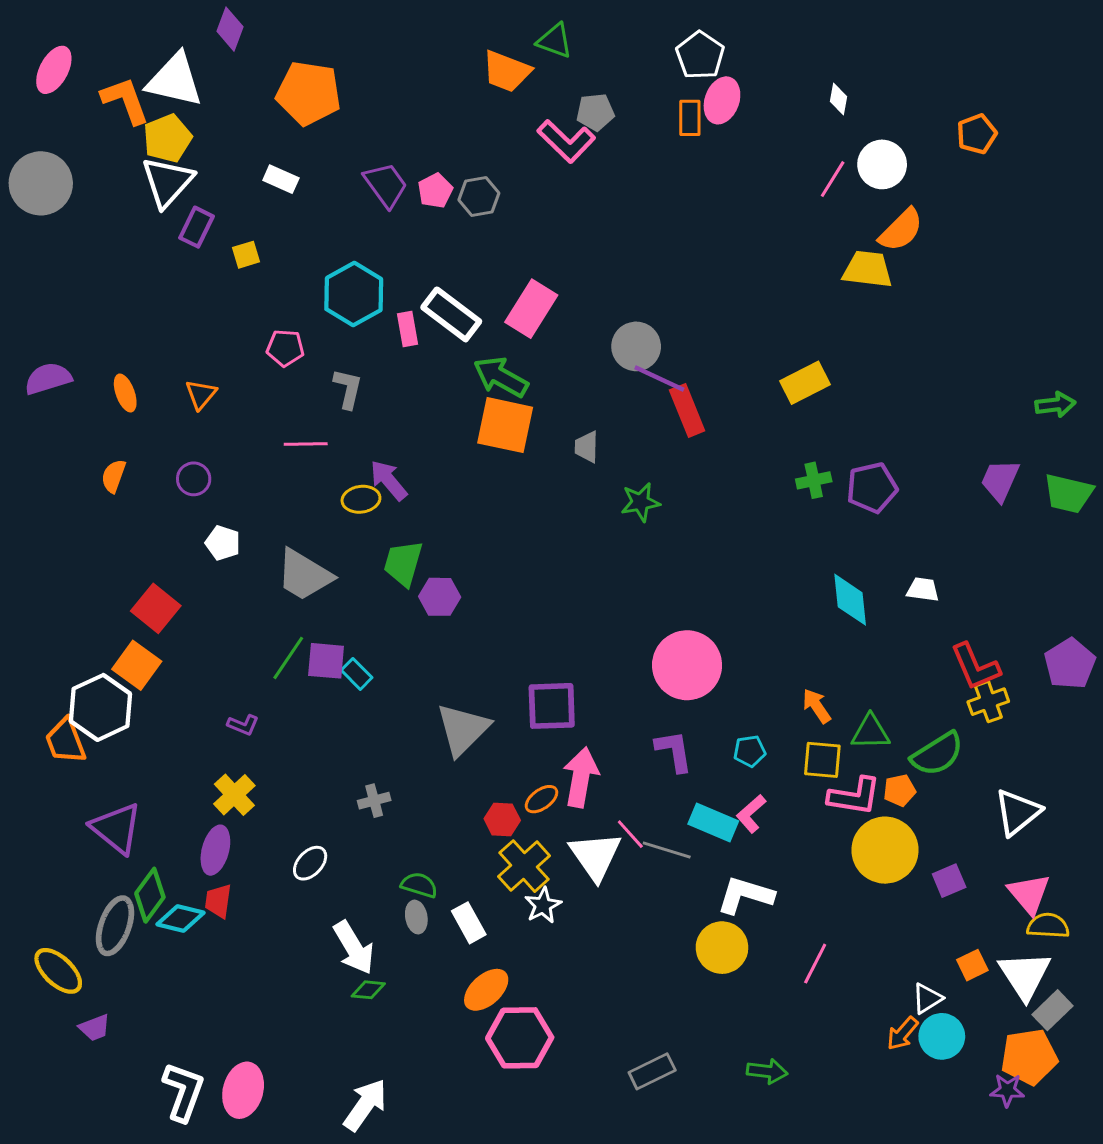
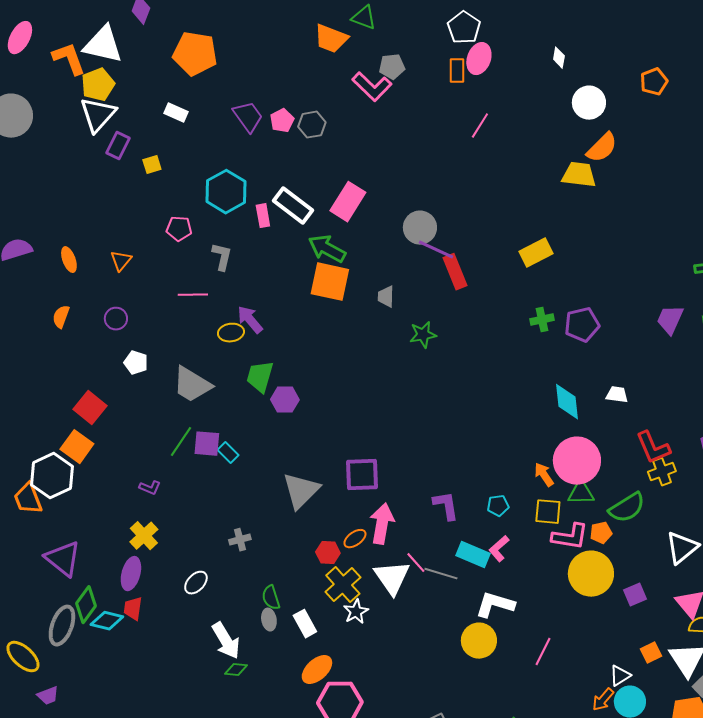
pink line: (833, 179) -> (480, 126), moved
pink circle: (687, 665) -> (577, 461), moved
green semicircle: (419, 885) -> (271, 598), turned -125

